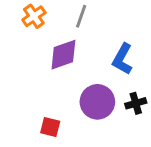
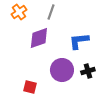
blue L-shape: (122, 59) -> (79, 41), turned 55

